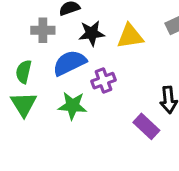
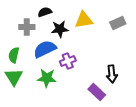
yellow triangle: (130, 36) -> (84, 20), moved

